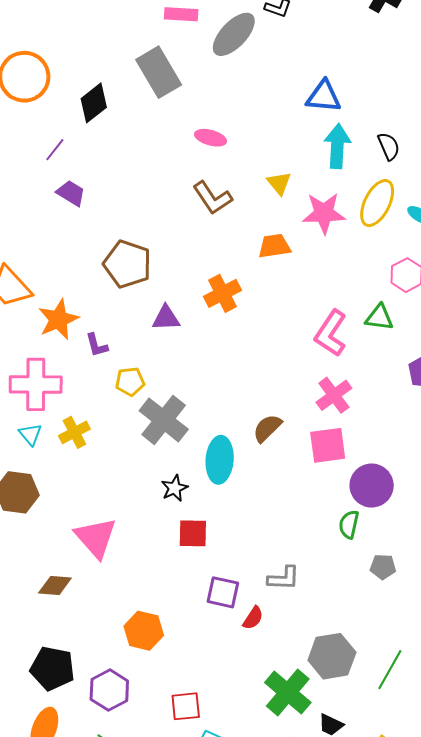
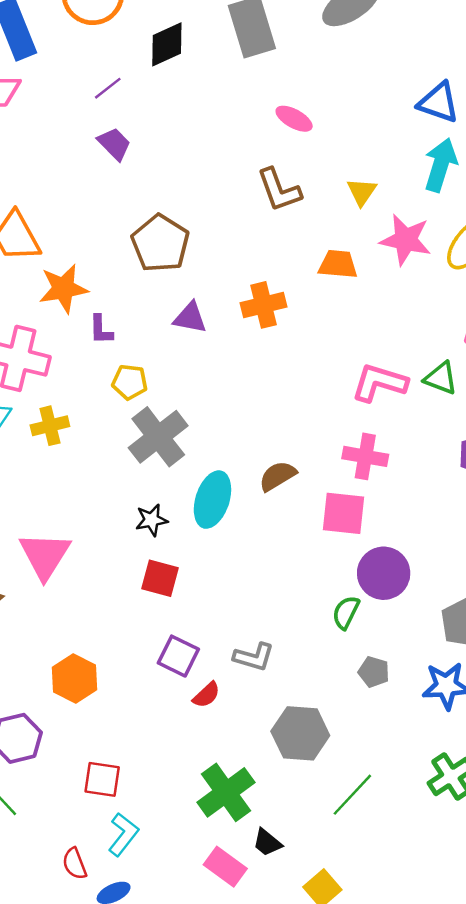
pink L-shape: (331, 333) -> (379, 383), turned 60
pink cross: (334, 395) -> (365, 456), turned 33
gray hexagon: (332, 656) -> (300, 733), moved

